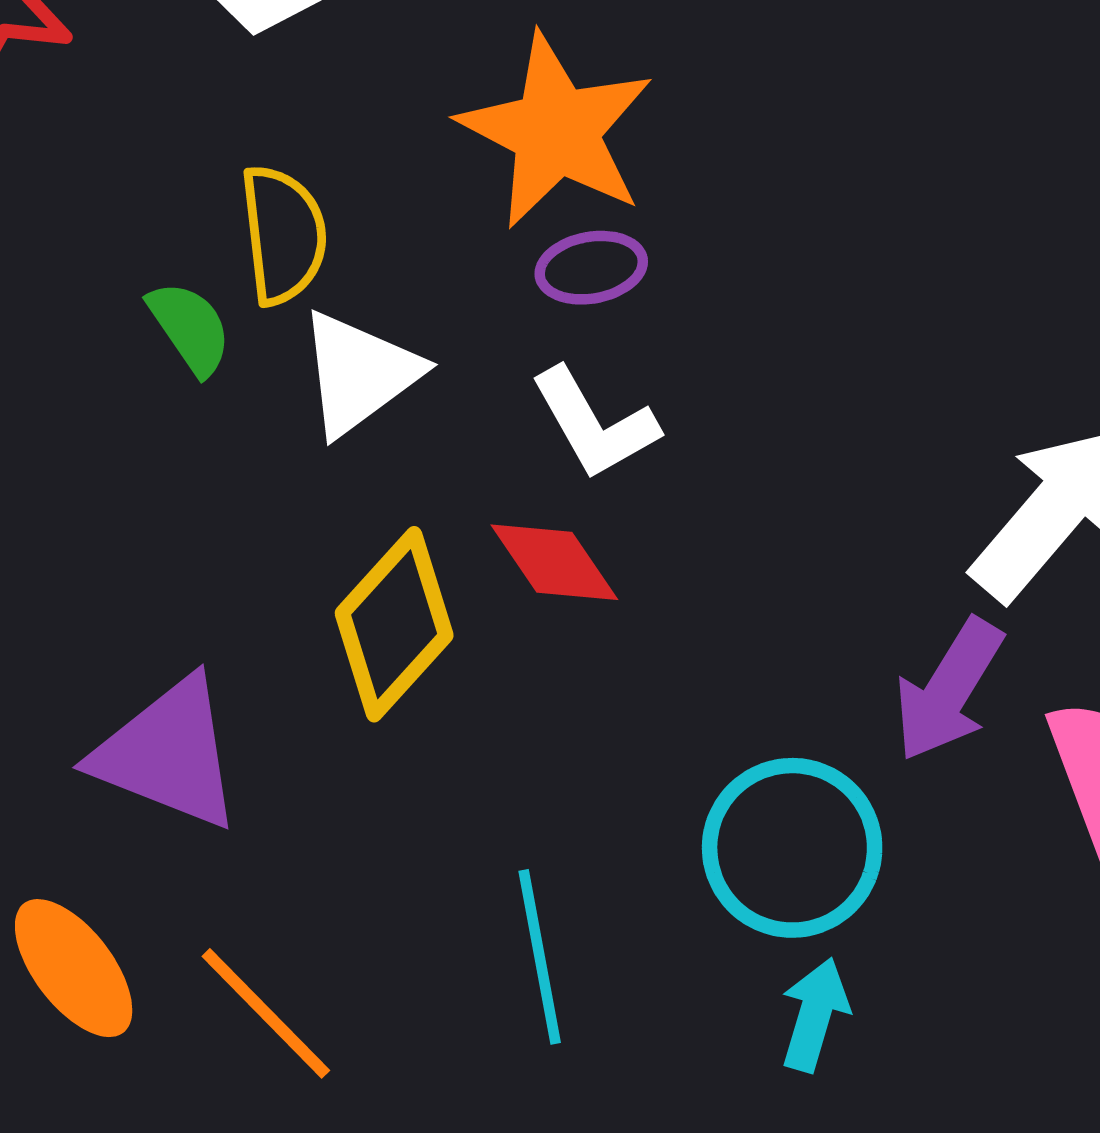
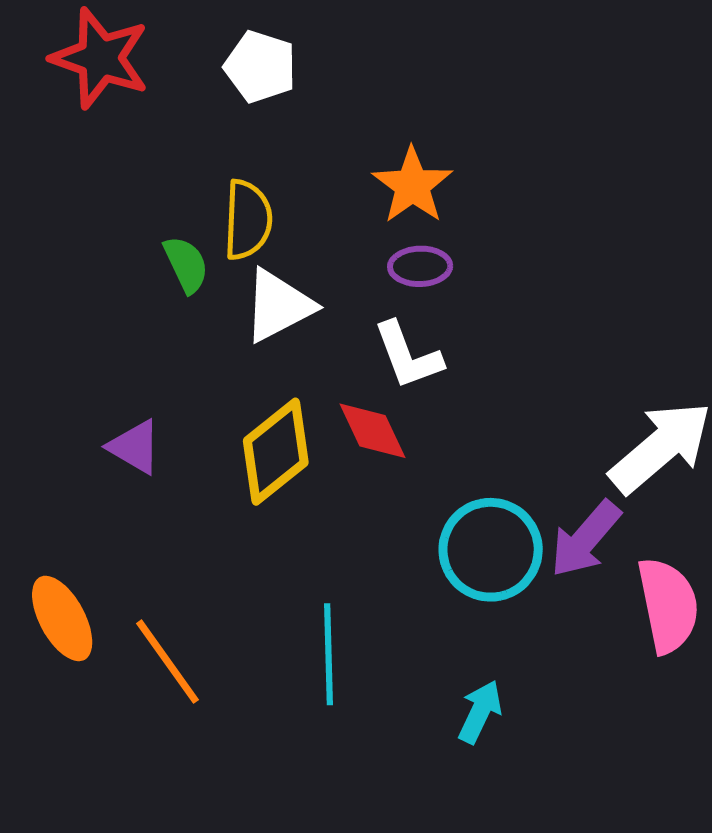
orange star: (556, 131) -> (412, 185), size x0.7
purple triangle: (168, 754) -> (135, 447), moved, size x0.6
cyan circle: (792, 848) -> (491, 550), moved

